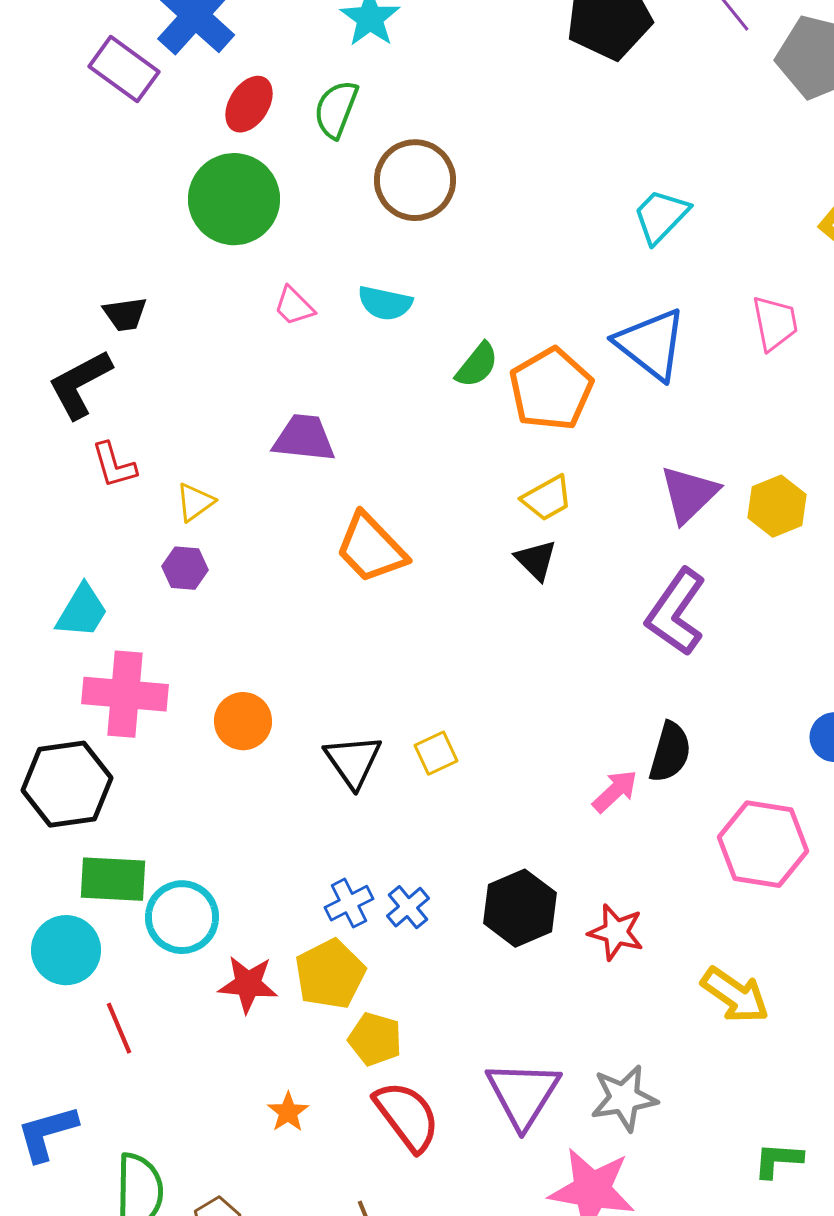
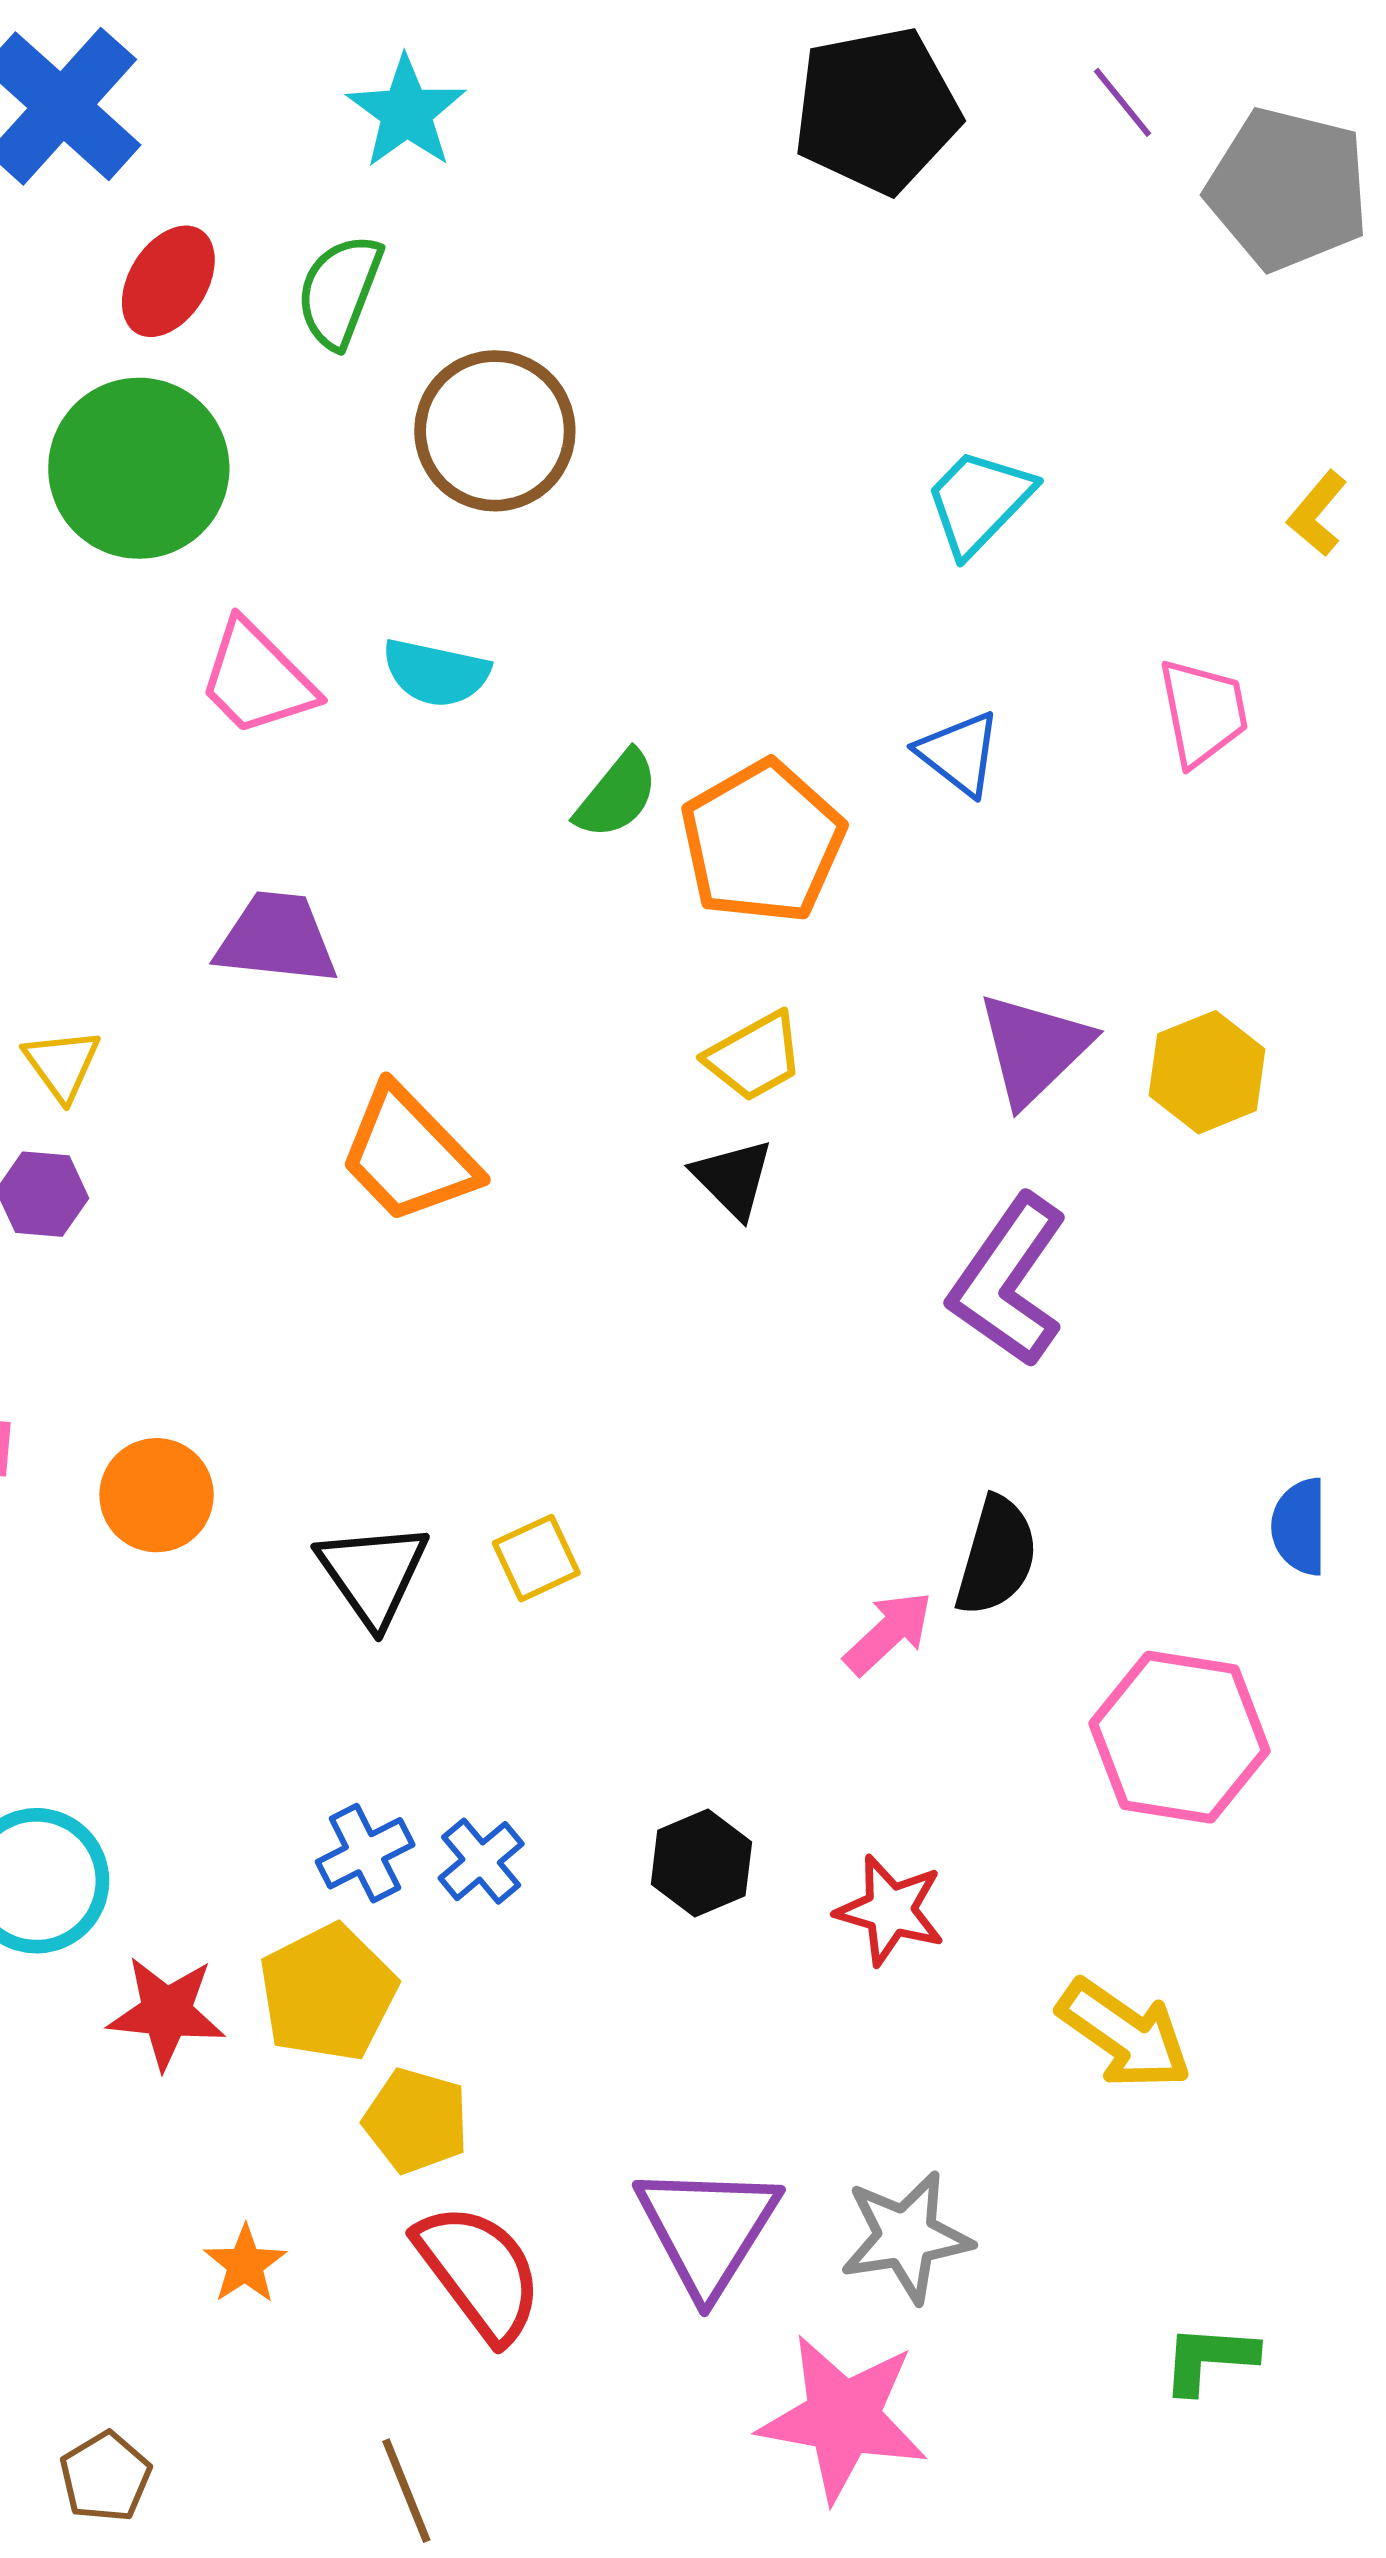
pink trapezoid: (294, 306) -> (257, 679), size x1.5
blue triangle: (651, 344) -> (959, 753), size x0.6
yellow triangle: (195, 502) -> (62, 1064), turned -30
black hexagon: (520, 908) -> (701, 1863), size x0.7

